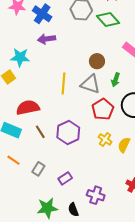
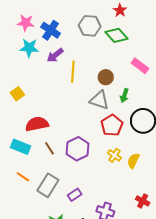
purple arrow: (47, 39) -> (55, 55), turned -30
cyan star: (20, 57) -> (29, 48), moved
yellow line: (63, 83) -> (73, 72), moved
gray rectangle: (38, 169) -> (48, 185), size x1.6

